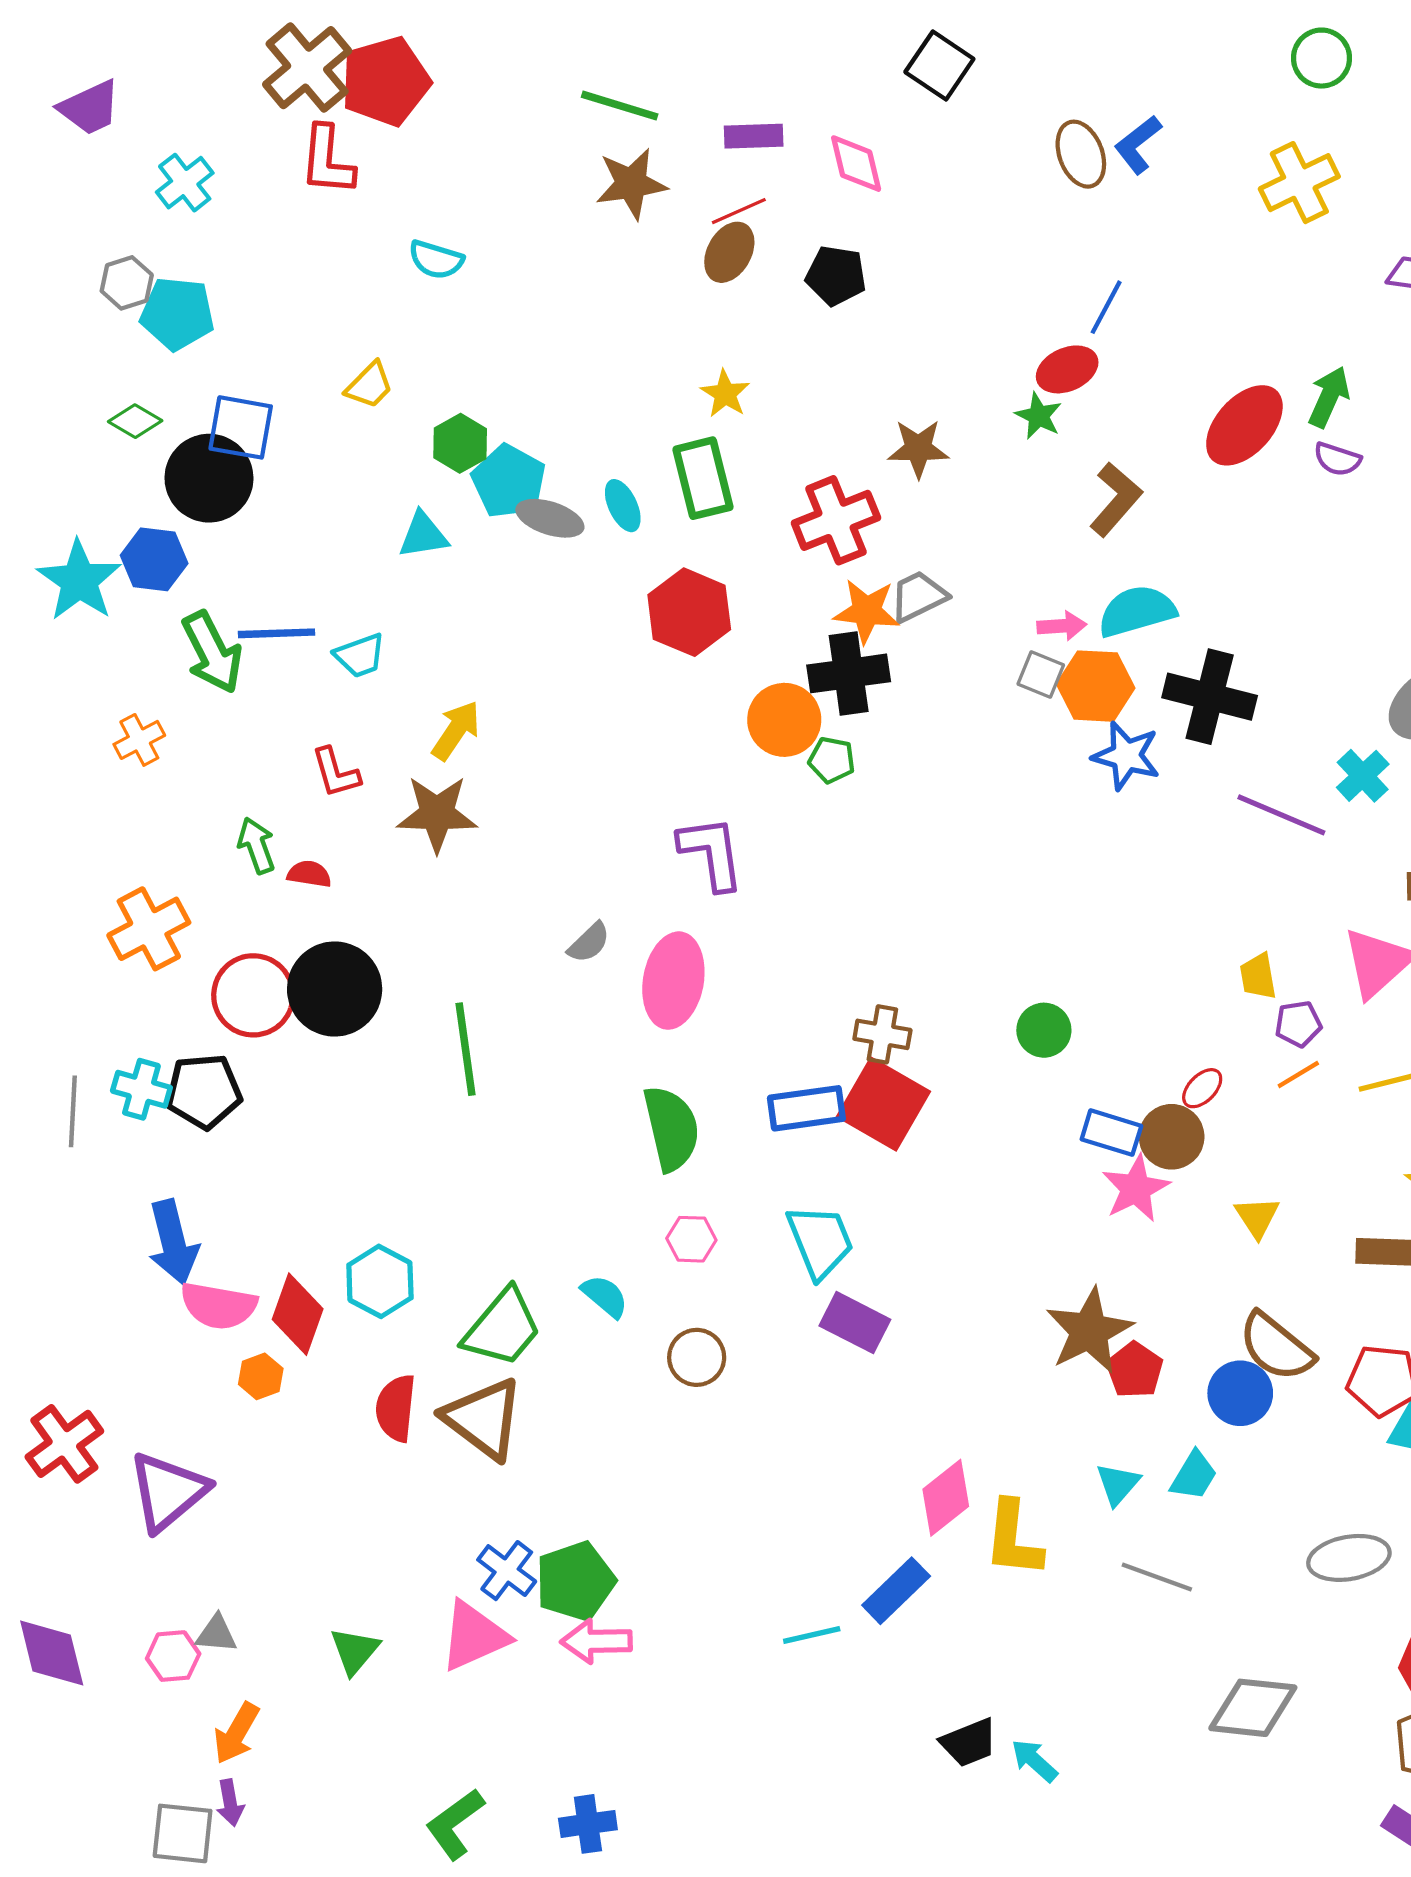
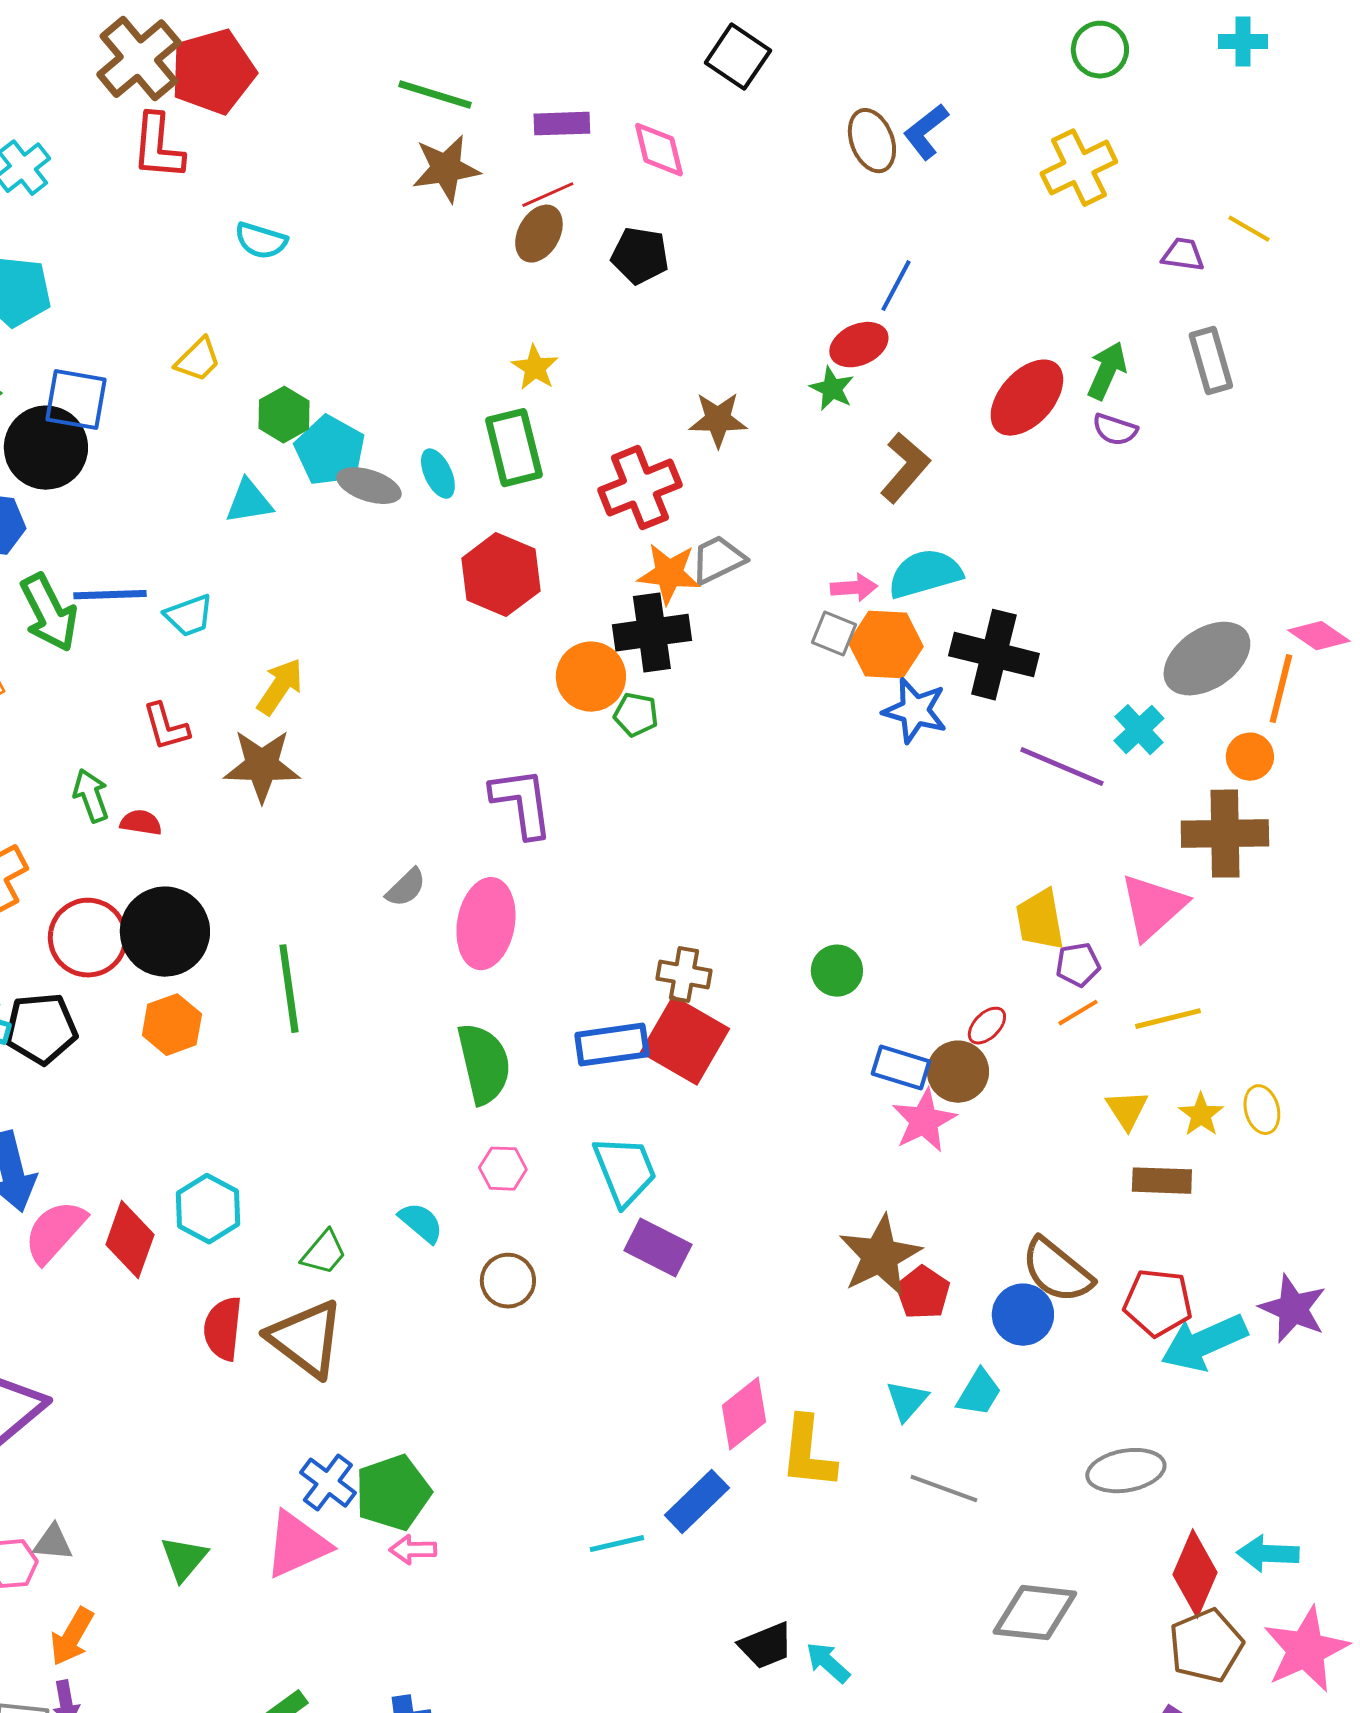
yellow trapezoid: (1258, 976) -> (1040, 920), size x1.4
yellow triangle: (1257, 1217) -> (1127, 1110), moved
pink semicircle: (218, 1306) -> (55, 1232), turned 122
green trapezoid: (502, 1328) -> (324, 1253), size x0.6
orange hexagon: (261, 1376) -> (172, 1025), moved, size x1.4
pink arrow: (596, 1641) -> (413, 1550), size x0.7

